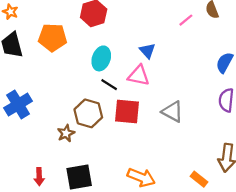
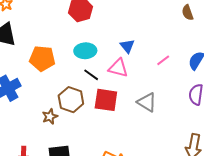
pink line: (186, 20) -> (163, 60), moved
orange pentagon: (53, 37) -> (42, 58), moved
cyan ellipse: (101, 58) -> (85, 51), turned 65

